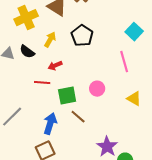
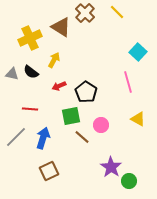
black pentagon: (82, 36) -> (86, 92), moved
red line: (42, 83) -> (30, 109), moved
pink circle: (97, 89) -> (101, 125), moved
blue arrow: (50, 124) -> (43, 138), moved

